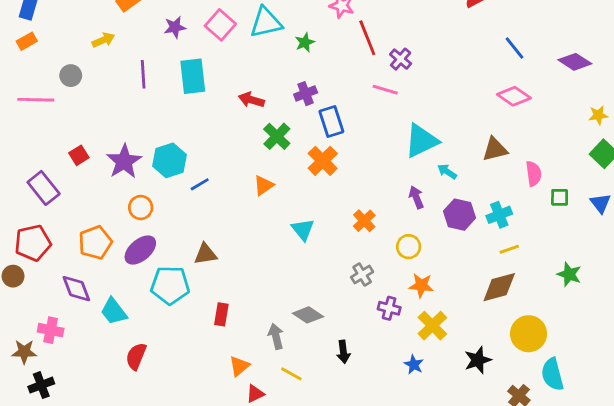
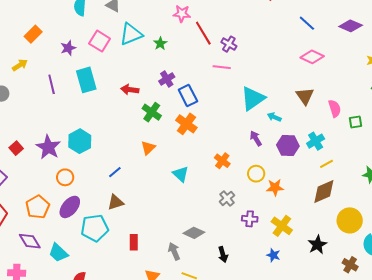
brown triangle: (495, 149) -> (305, 96), turned -42
blue line: (200, 184) -> (115, 172), moved
orange star: (421, 285) -> (275, 187), moved

